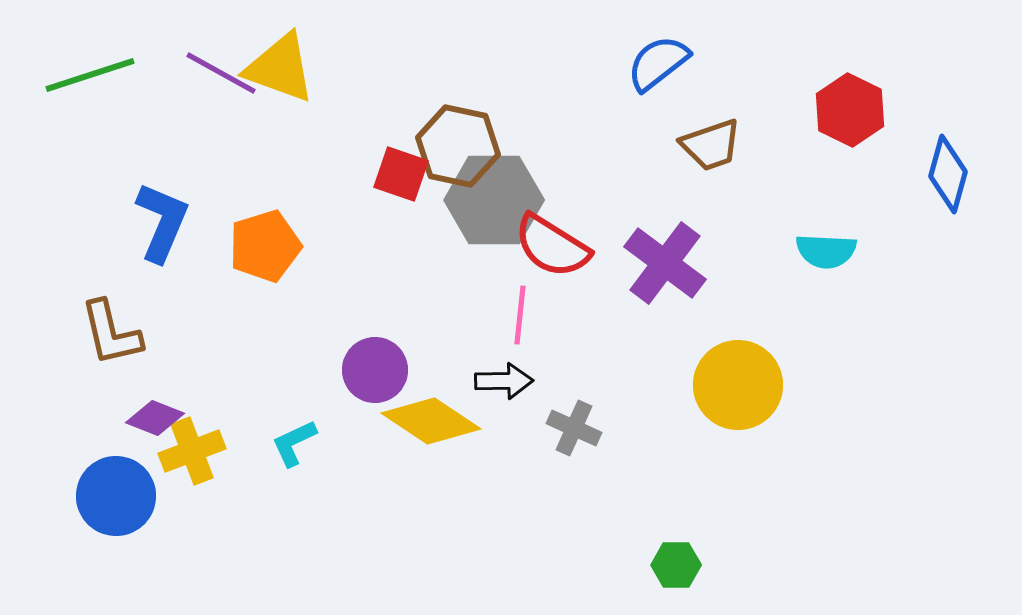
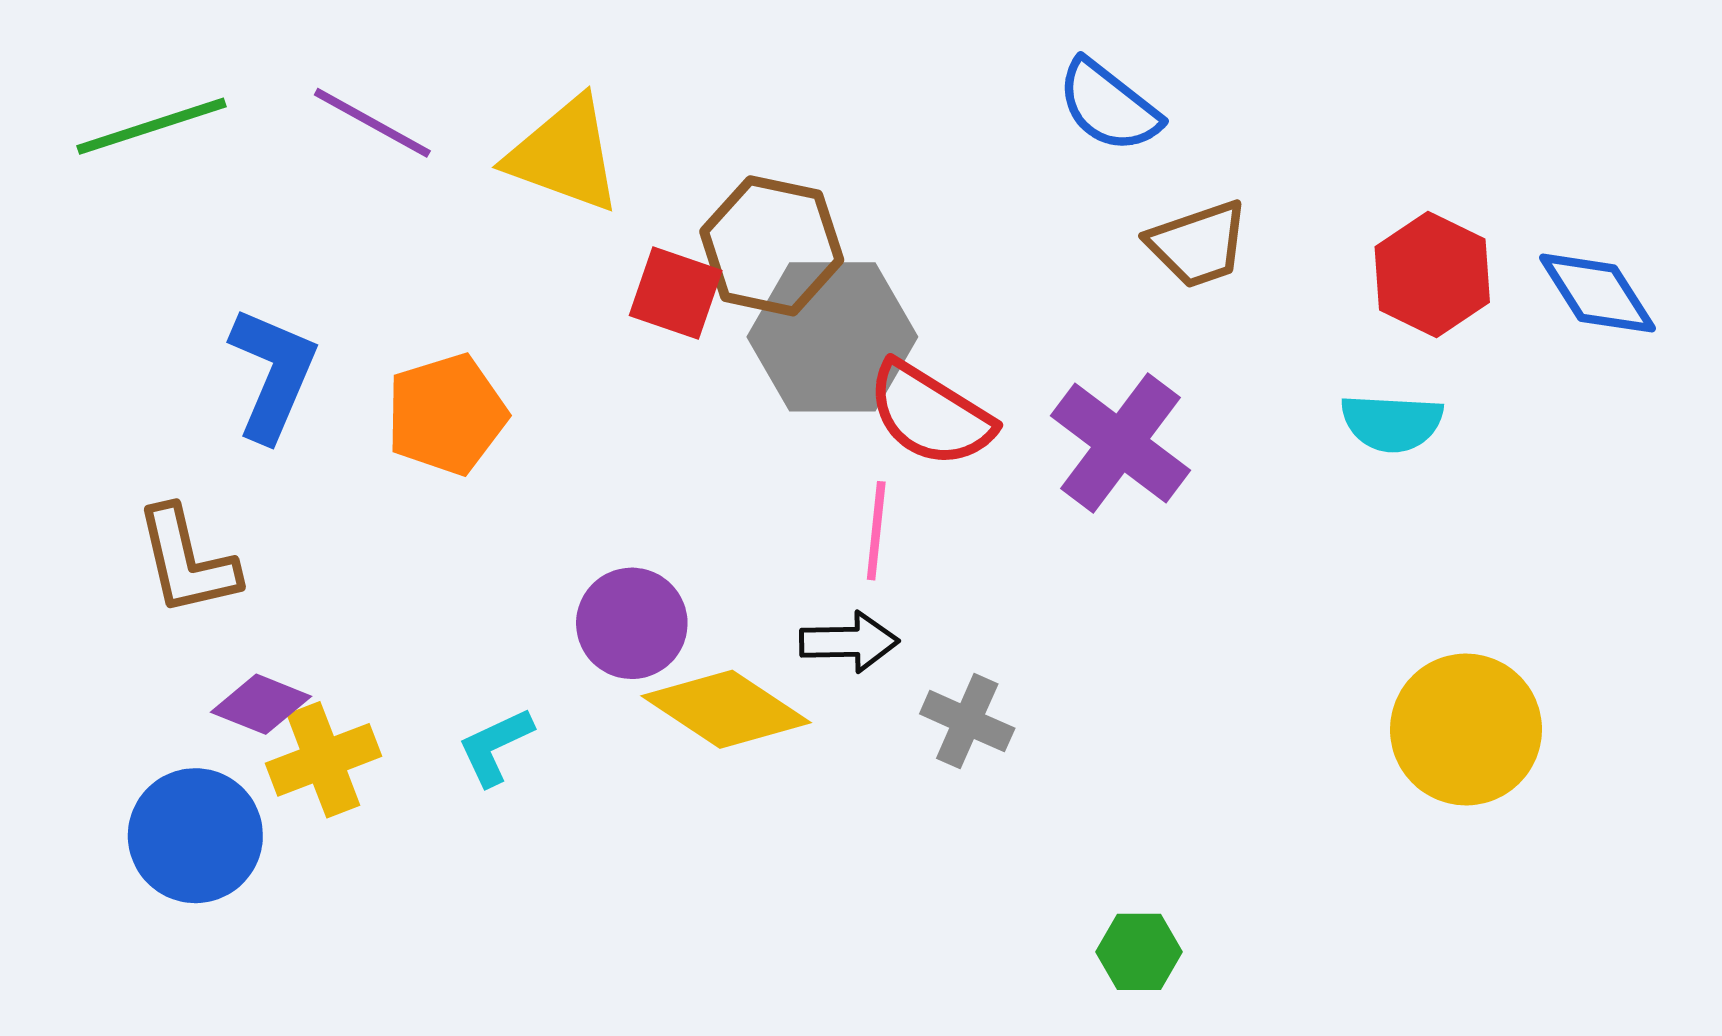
blue semicircle: (658, 63) -> (1109, 106), turned -104
yellow triangle: (280, 68) -> (564, 155), moved
red hexagon: (850, 110) -> (1432, 274), moved
blue diamond: (948, 174) -> (1597, 293), turned -48
yellow circle: (738, 385) -> (1466, 729), moved

